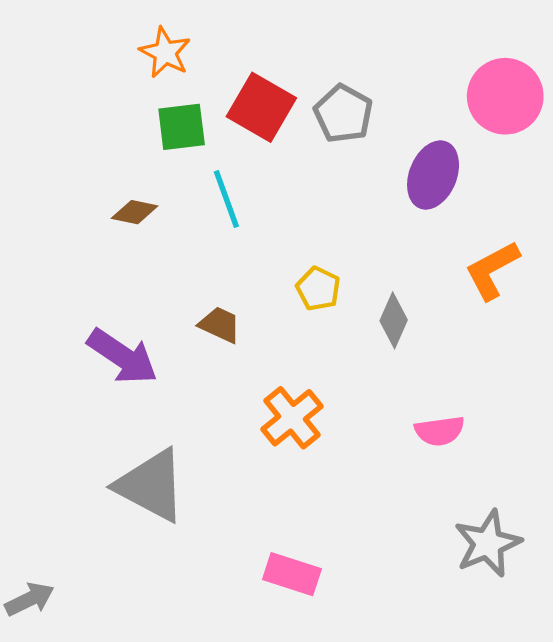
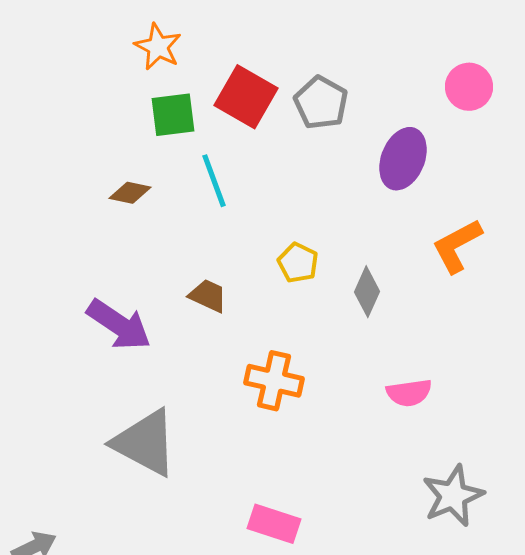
pink circle: (505, 96) -> (469, 87), size x0.7
orange cross: (292, 418) -> (274, 381), turned -38

